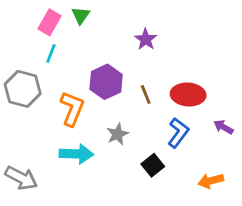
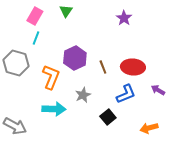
green triangle: (81, 15) -> (66, 11), moved
purple star: (146, 39) -> (124, 18), moved
blue L-shape: (178, 133) -> (126, 94), turned 30

